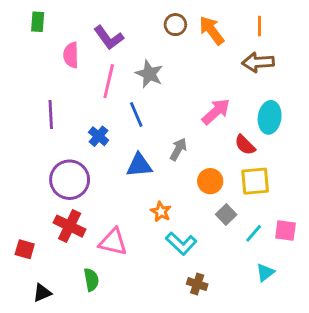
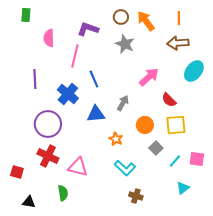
purple L-shape: (109, 38) -> (88, 29), moved, turned 145
gray star: (149, 74) -> (125, 44), moved
cyan ellipse: (270, 117) -> (194, 71), moved, turned 30
blue cross: (99, 136) -> (68, 94), size x1.5
orange star: (161, 212) -> (116, 139), moved
black triangle: (42, 293) -> (29, 202), turned 32

